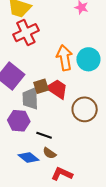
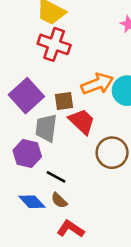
red cross: (26, 33) -> (54, 44), turned 35
orange arrow: (64, 58) -> (97, 84), turned 70
brown square: (41, 86) -> (64, 101), moved

